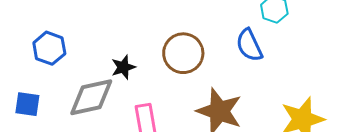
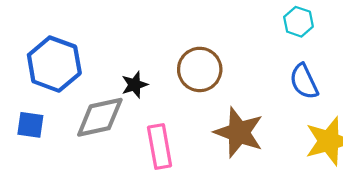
blue semicircle: (249, 45) -> (304, 81), moved
blue hexagon: (49, 48) -> (54, 64), size x1.5

